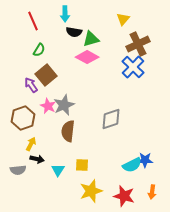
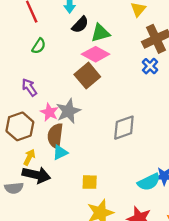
black semicircle: (74, 32) -> (80, 25), turned -56
blue cross: (133, 67) -> (150, 66), size x0.6
brown square: (46, 75) -> (87, 76), moved
brown semicircle: (68, 131) -> (55, 136), moved
black arrow: (37, 159) -> (36, 175), size x1.6
cyan triangle: (58, 170) -> (60, 152), moved, turned 32

